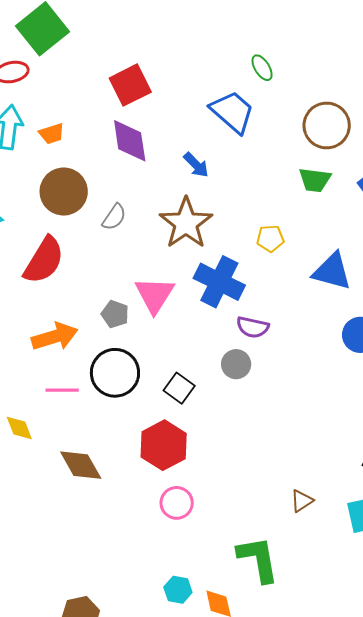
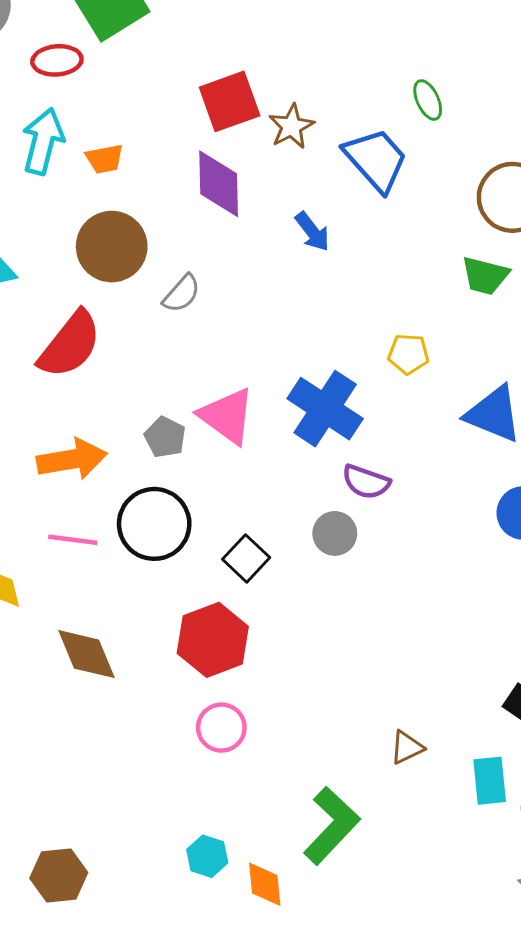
brown star: (186, 223) -> (291, 126), moved, size x0.6
pink triangle: (155, 295) -> (227, 416), turned -33
green L-shape: (258, 559) -> (332, 826), turned 46

